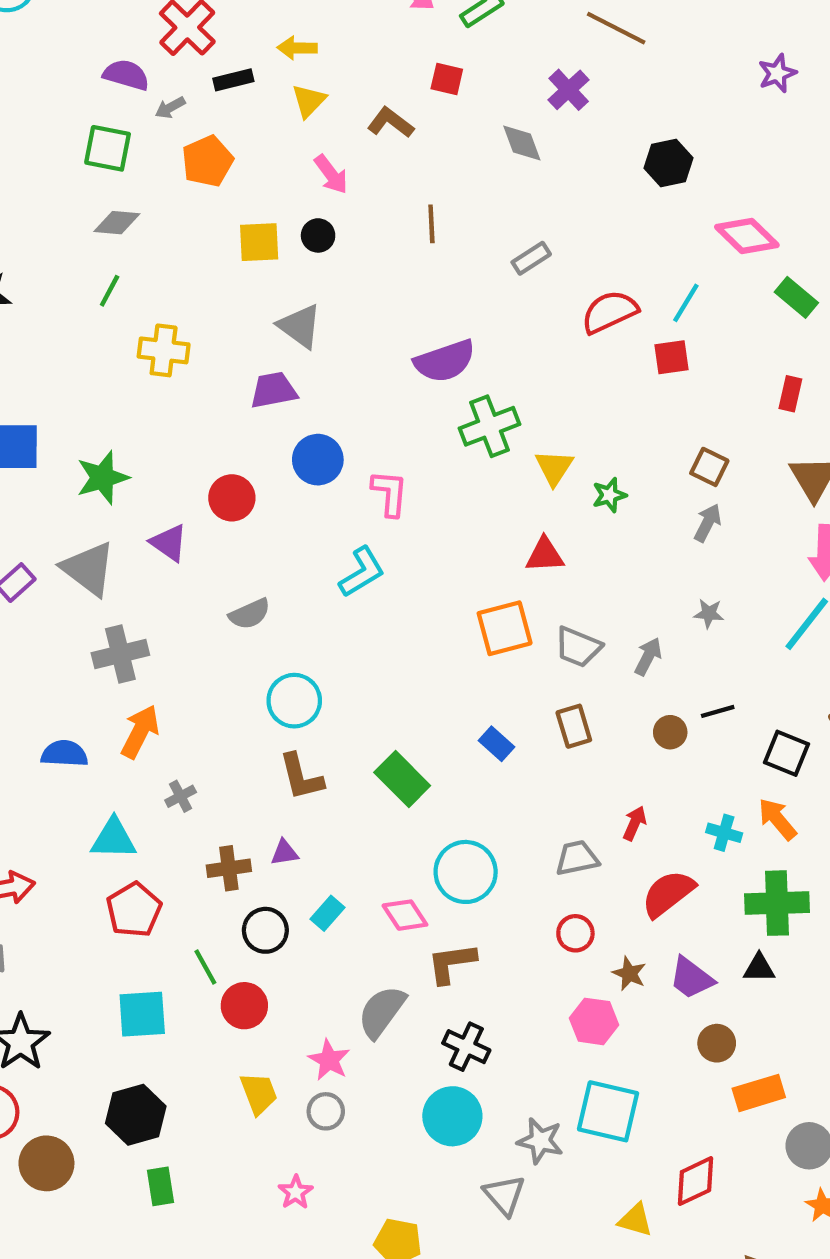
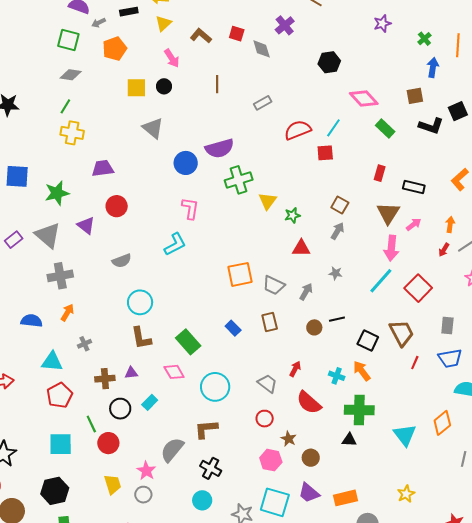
red square: (447, 79) -> (237, 34), moved
yellow cross: (164, 350) -> (72, 133), moved
purple trapezoid: (274, 390) -> (103, 168), moved
blue circle: (318, 460) -> (186, 163), moved
red triangle: (545, 555) -> (301, 248), moved
orange arrow: (140, 732) -> (67, 313), size x0.7
gray trapezoid: (577, 858) -> (267, 383), turned 45
red semicircle: (668, 894) -> (309, 403), turned -104
pink diamond: (405, 915) -> (174, 372), moved
purple trapezoid: (691, 978) -> (309, 493), moved
brown circle: (717, 1043) -> (311, 458), moved
cyan circle: (452, 1116) -> (202, 500), size x0.7

